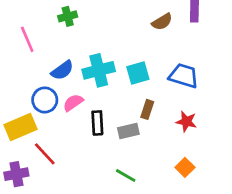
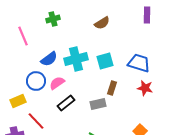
brown semicircle: (162, 22) -> (102, 23), moved
red star: (186, 122) -> (145, 88), moved
black rectangle: (97, 123) -> (66, 103), moved, turned 54
yellow rectangle: (20, 127) -> (18, 101), size x0.7

